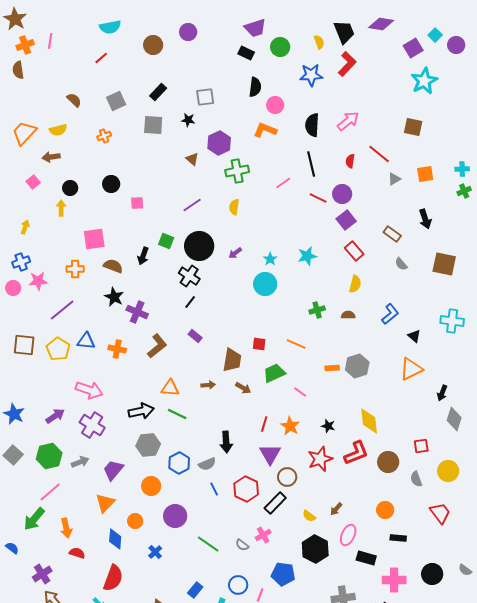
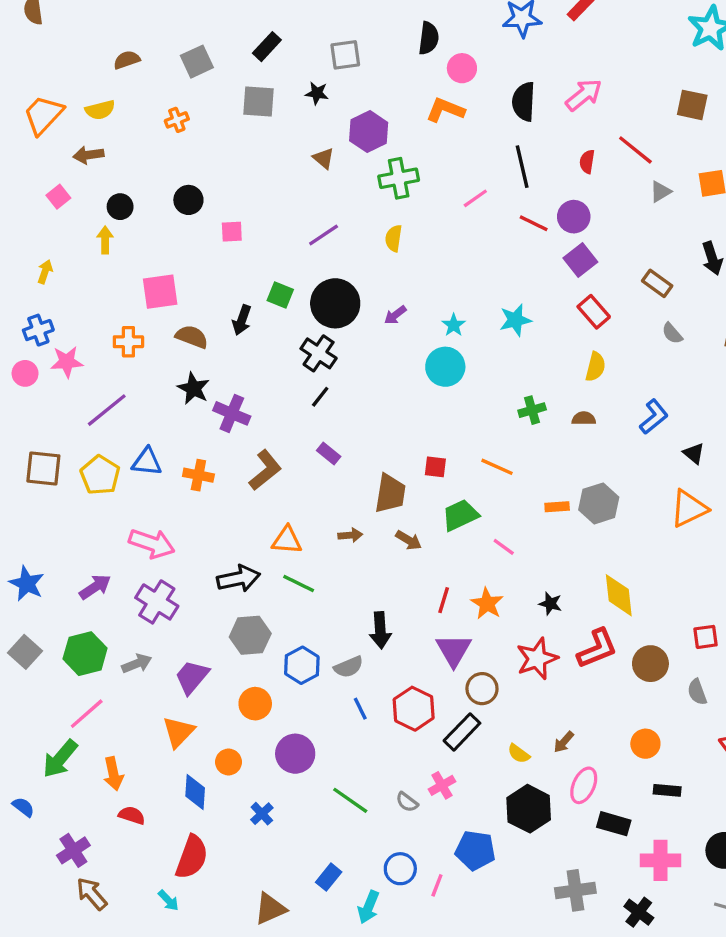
brown semicircle: (74, 100) -> (127, 60), turned -63

